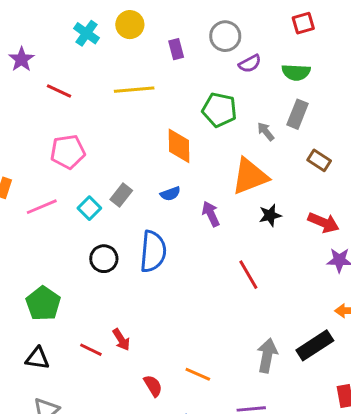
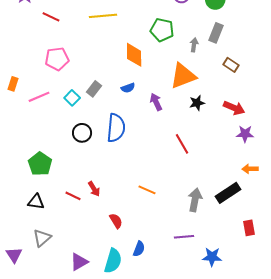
gray arrow: (266, 131) -> (194, 45), turned 48
orange line: (198, 374) -> (147, 190), moved

